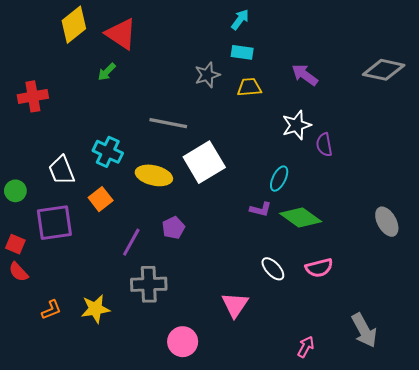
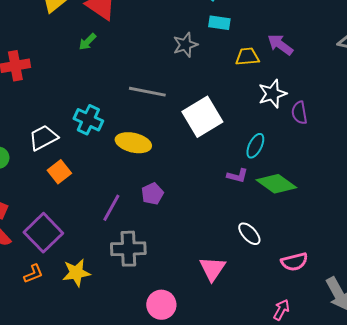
yellow trapezoid: (249, 87) -> (247, 57), moved
white square: (204, 162) -> (202, 117), moved
white trapezoid: (62, 170) -> (43, 138), turned 84
orange square: (101, 199) -> (59, 172), moved
purple square: (54, 223) -> (43, 233), moved, turned -36
pink semicircle: (319, 268) -> (294, 262), moved

